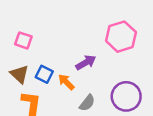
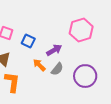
blue square: (44, 74) -> (28, 41), moved
gray semicircle: (87, 103) -> (57, 69), moved

